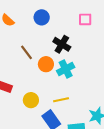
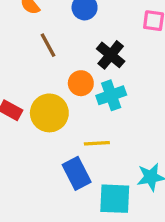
brown line: (26, 52) -> (48, 45), moved
yellow circle: (31, 100) -> (49, 113), moved, size x1.5

